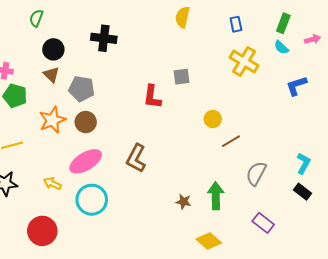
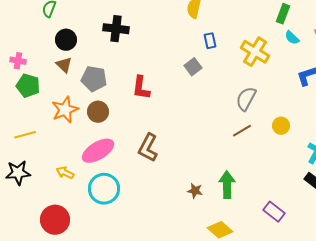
green rectangle: (283, 23) -> (283, 14), moved
blue rectangle: (236, 24) -> (210, 41), moved
gray square: (181, 77) -> (193, 67), turned -30
red L-shape: (152, 97) -> (141, 88), moved
yellow circle: (213, 119) -> (281, 126), moved
gray semicircle: (256, 173) -> (246, 99), moved

